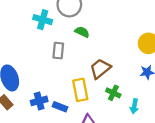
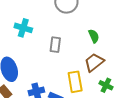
cyan cross: (43, 20) -> (23, 28), moved
green semicircle: (82, 32) -> (94, 36), moved, turned 40

